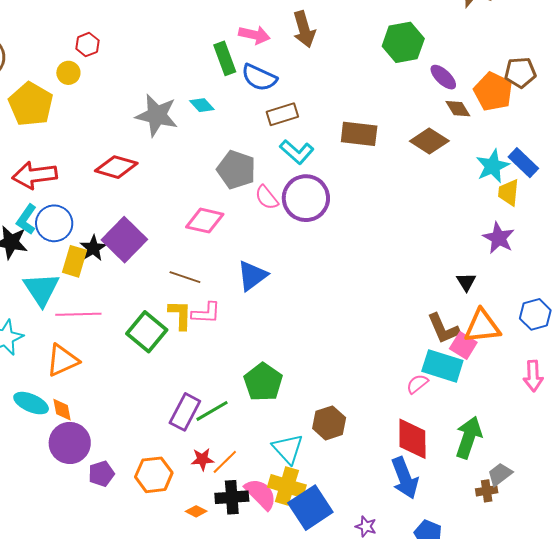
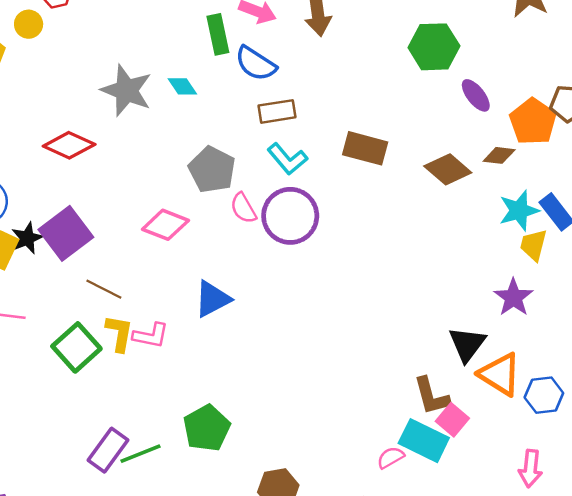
brown diamond: (458, 109) -> (499, 155), moved, turned -60
brown line: (185, 277) -> (104, 289), moved
black triangle: (466, 282) -> (467, 344), size x1.6
orange triangle: (482, 326) -> (500, 374), moved, turned 30

